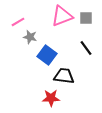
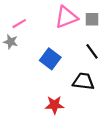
gray star: (30, 37) -> (11, 42), moved
black trapezoid: (64, 76) -> (83, 81), moved

